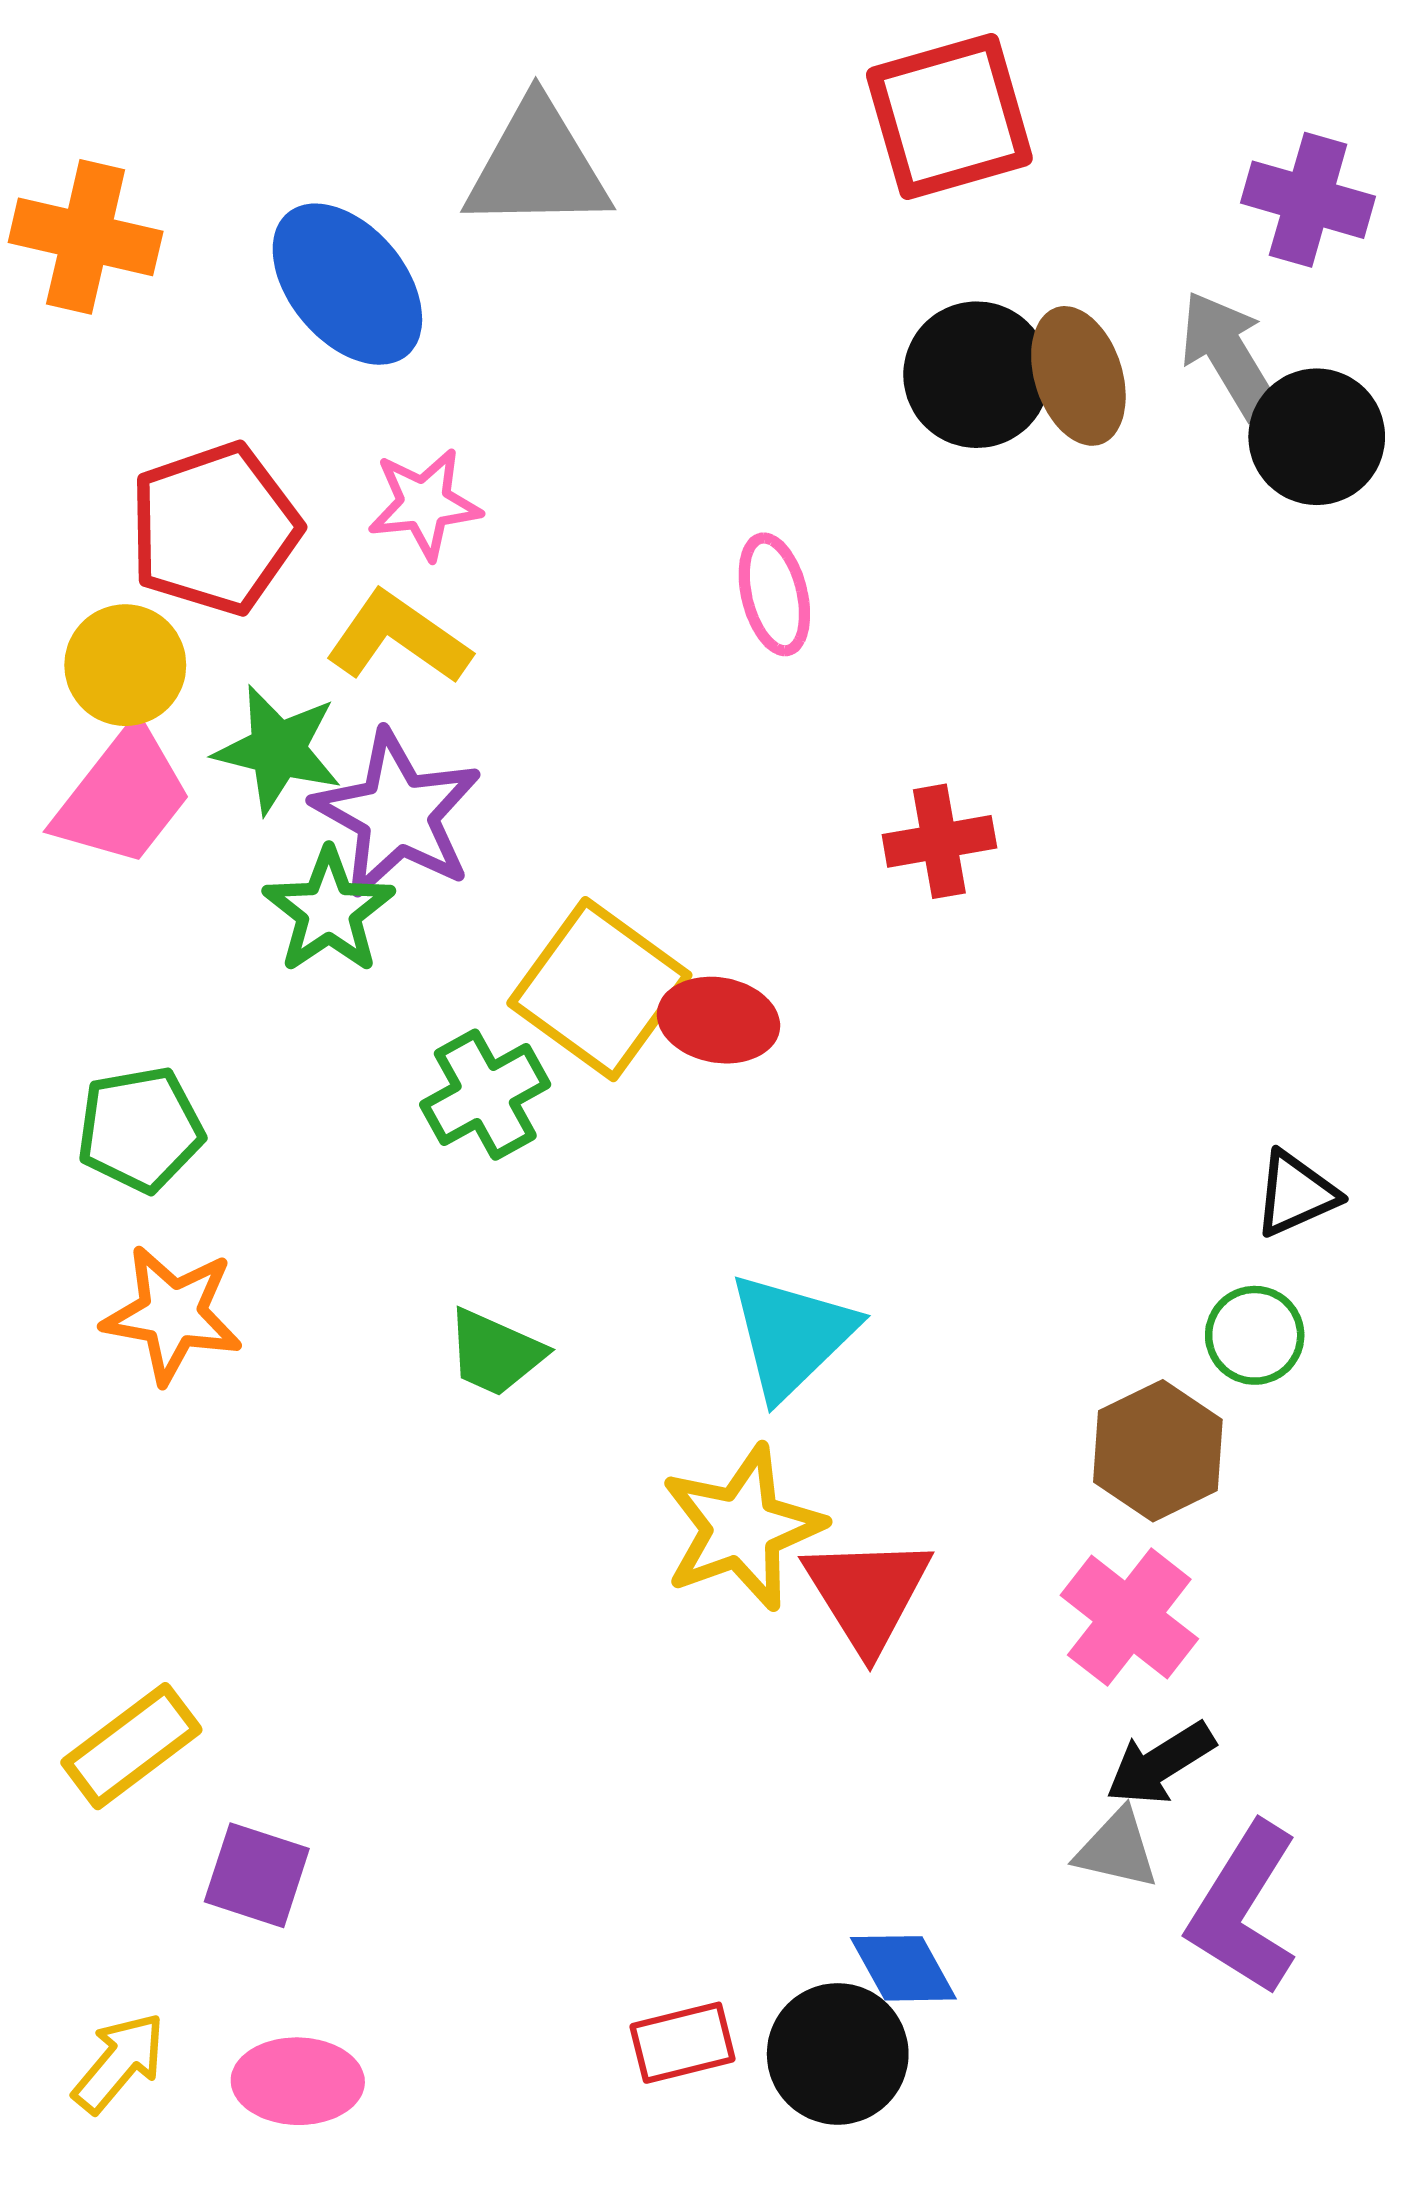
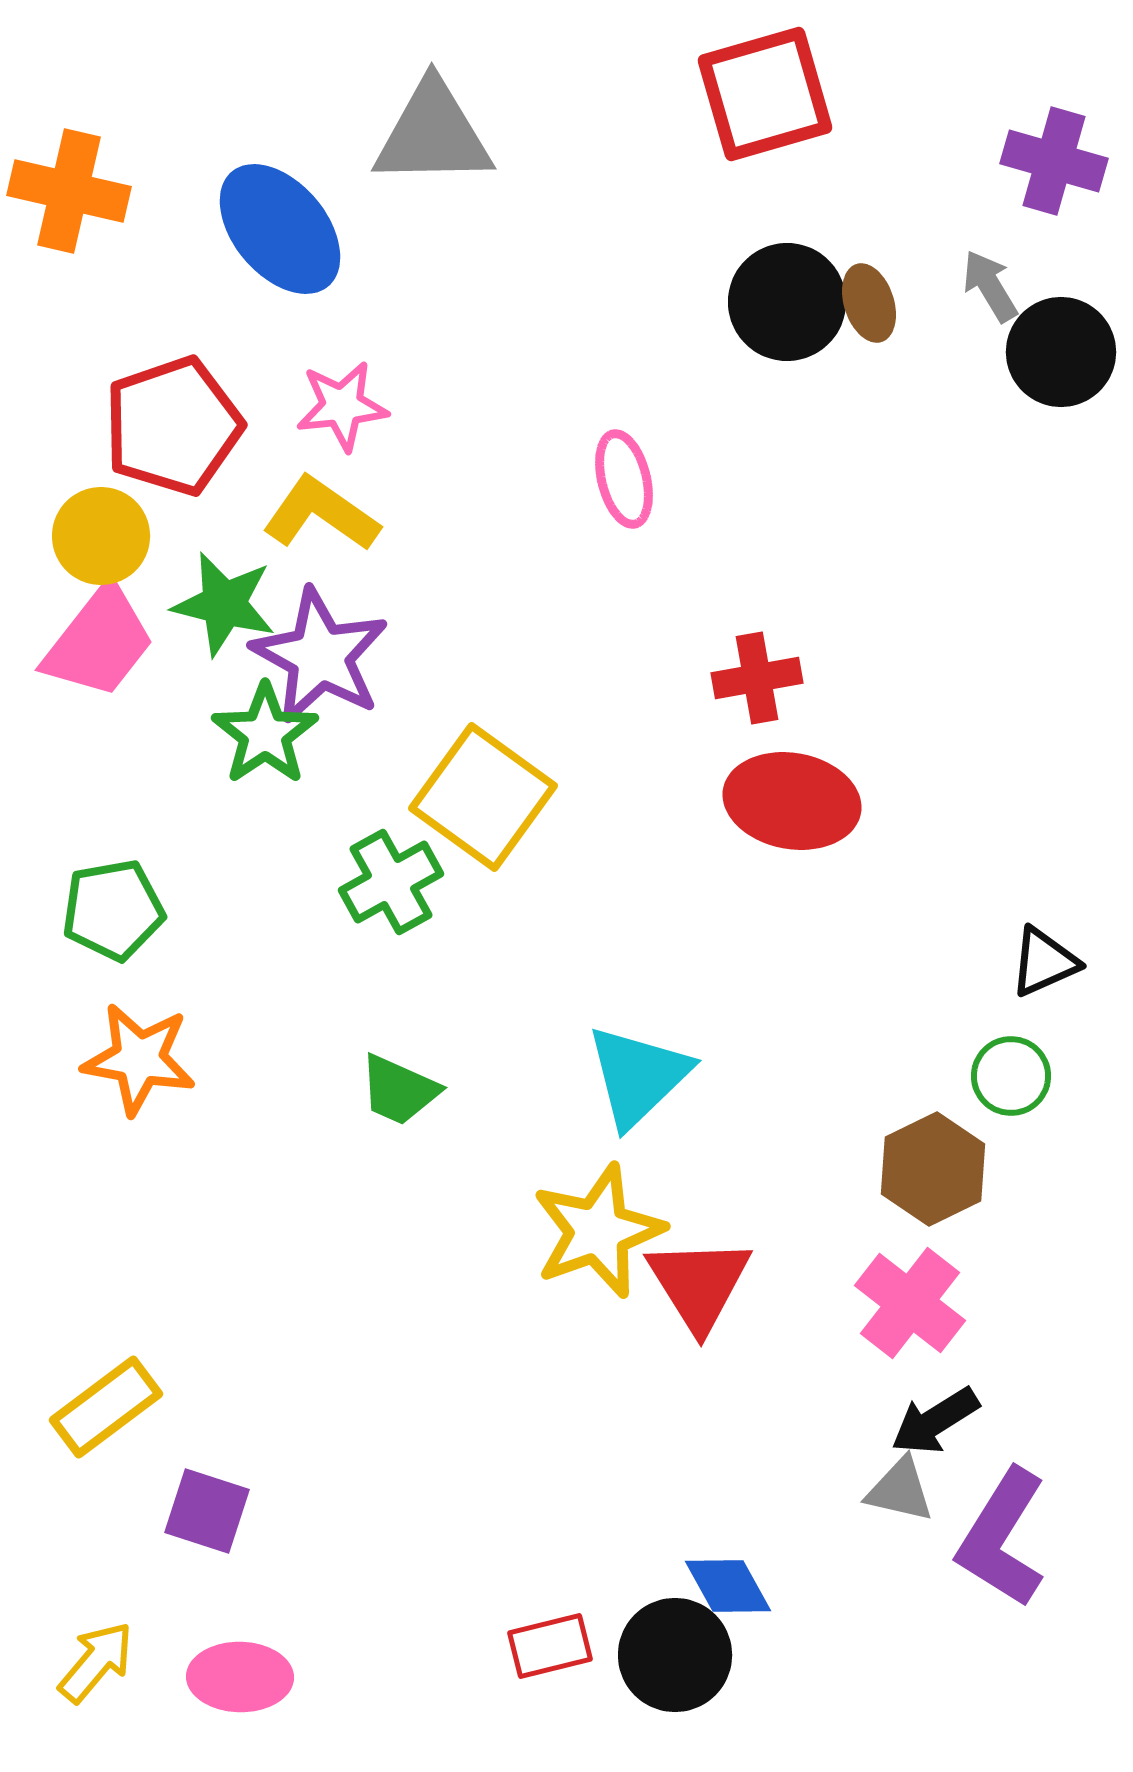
gray arrow: (1229, 355) -> (990, 286), size x0.7
brown ellipse: (1078, 376) -> (869, 303), size x0.7
red ellipse: (719, 1020) -> (792, 801), moved, size x1.4

